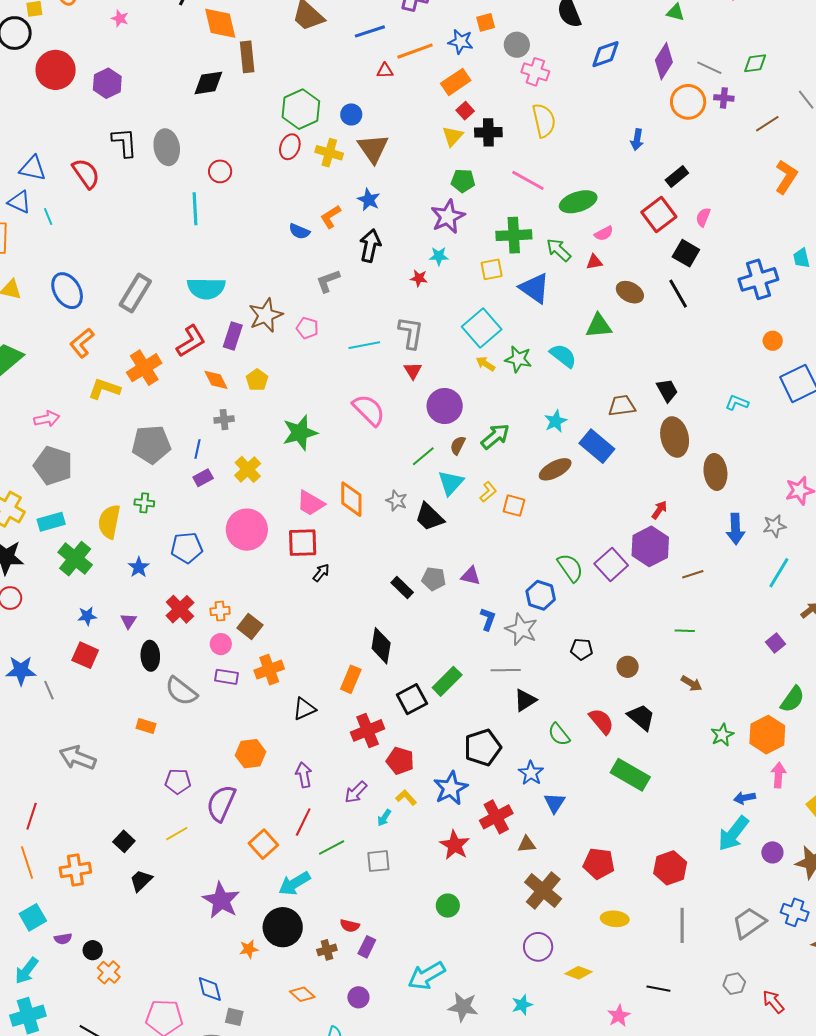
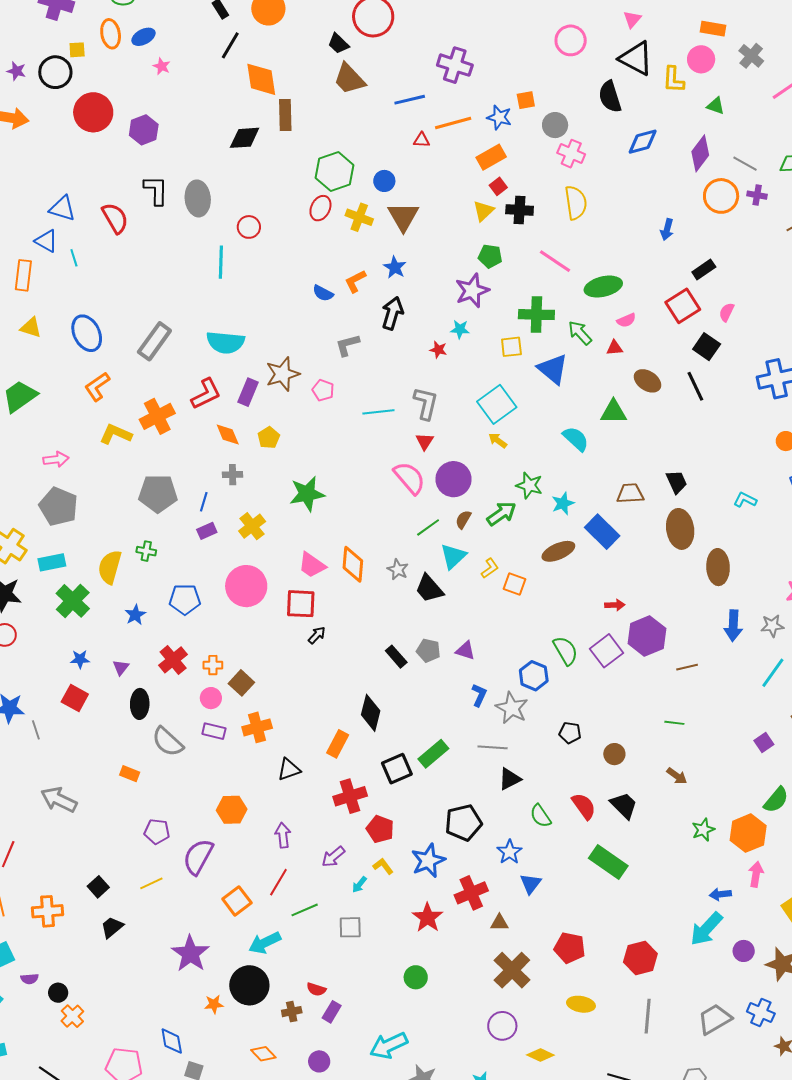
green star: (518, 359) -> (529, 485), moved
pink semicircle: (369, 410) -> (410, 478), moved
red arrow: (659, 510) -> (615, 605), moved, turned 48

